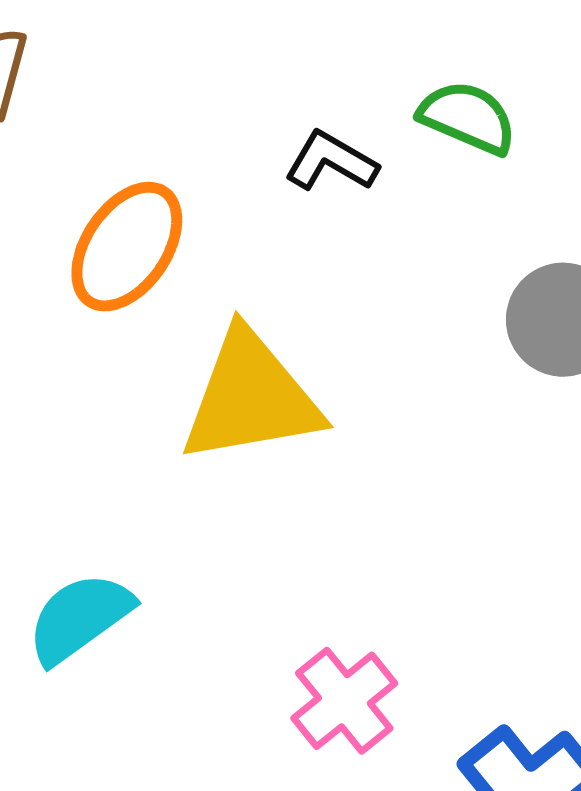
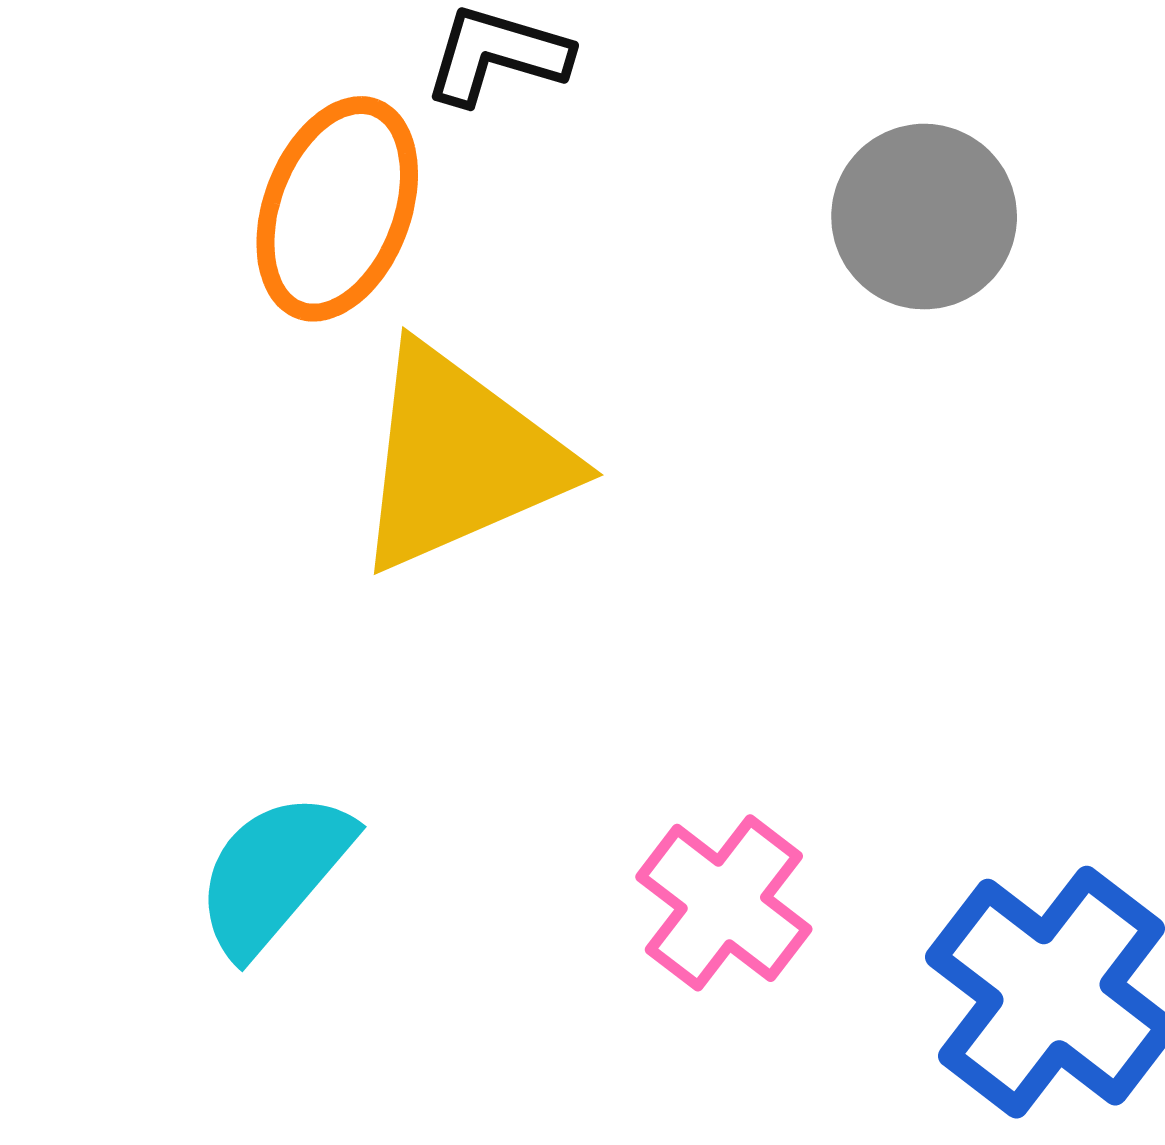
orange ellipse: (127, 247) -> (337, 209), moved

